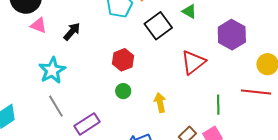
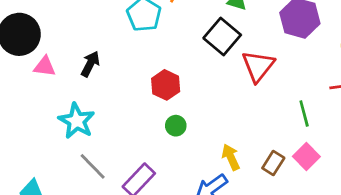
black square: (158, 26) -> (222, 37), moved
yellow arrow: (160, 103) -> (231, 157), moved

